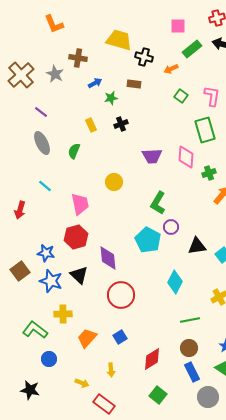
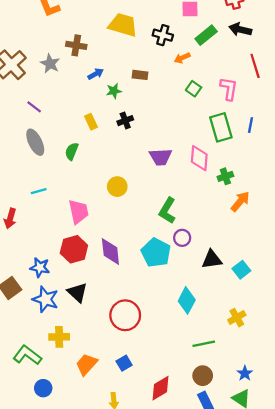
black cross: (144, 57) -> (163, 35), moved
cyan line: (45, 186) -> (39, 191), turned -56
purple diamond: (108, 258) -> (110, 251), moved

